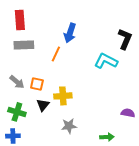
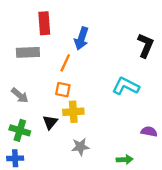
red rectangle: (20, 20) -> (44, 23), moved
cyan L-shape: (106, 61) -> (126, 86), moved
orange square: (37, 84) -> (63, 90), moved

